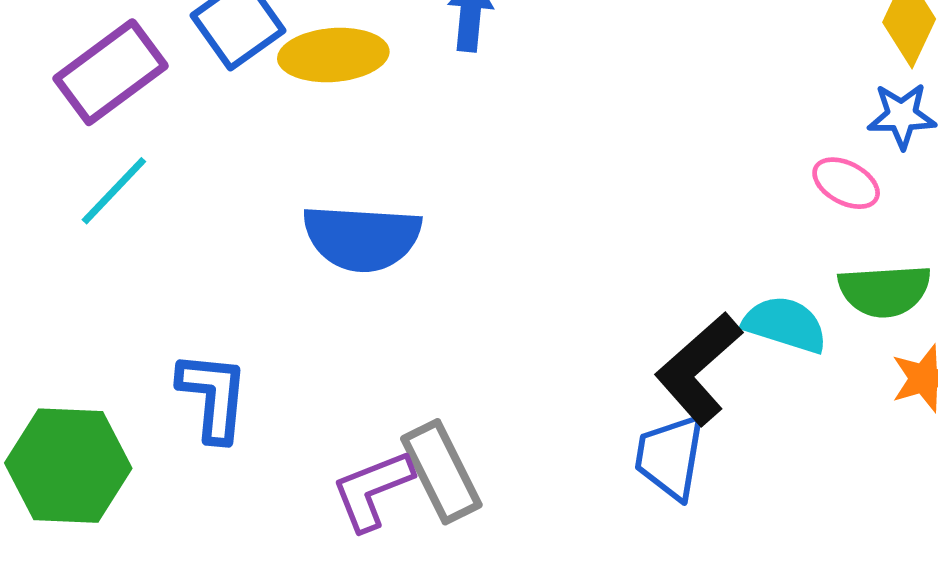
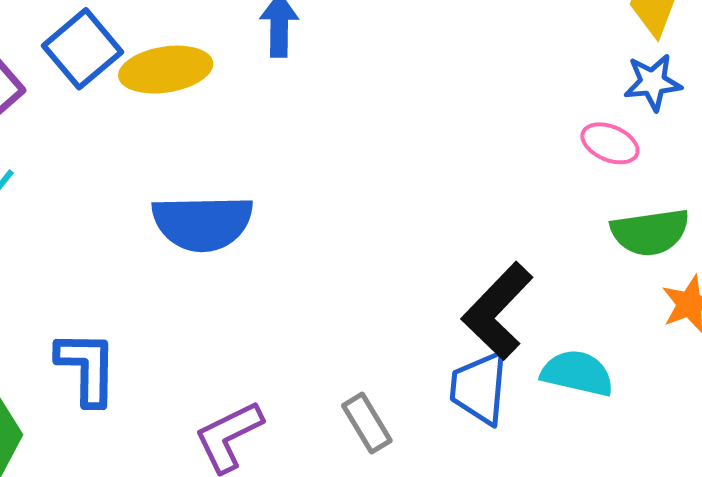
cyan semicircle: (785, 324) -> (577, 373), moved
gray rectangle: (441, 472) -> (367, 423), moved, size x0.7

